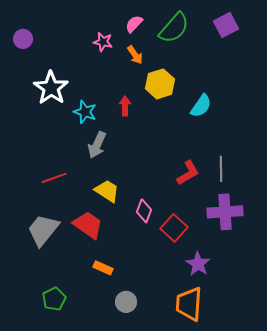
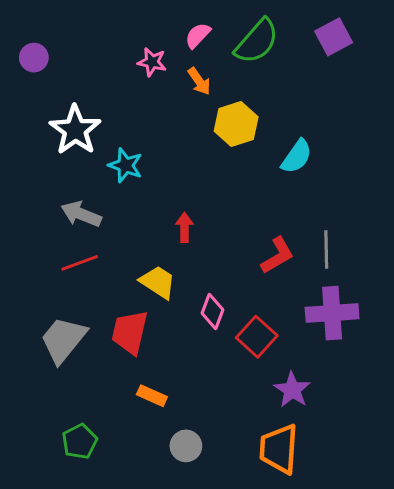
red arrow: (125, 106) -> (184, 227), moved
gray arrow: (97, 145) -> (81, 214), moved, turned 88
red trapezoid: (88, 225) -> (130, 332), turned -112

